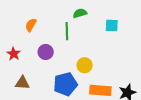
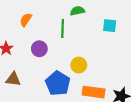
blue pentagon: (65, 84) -> (58, 83), turned -30

